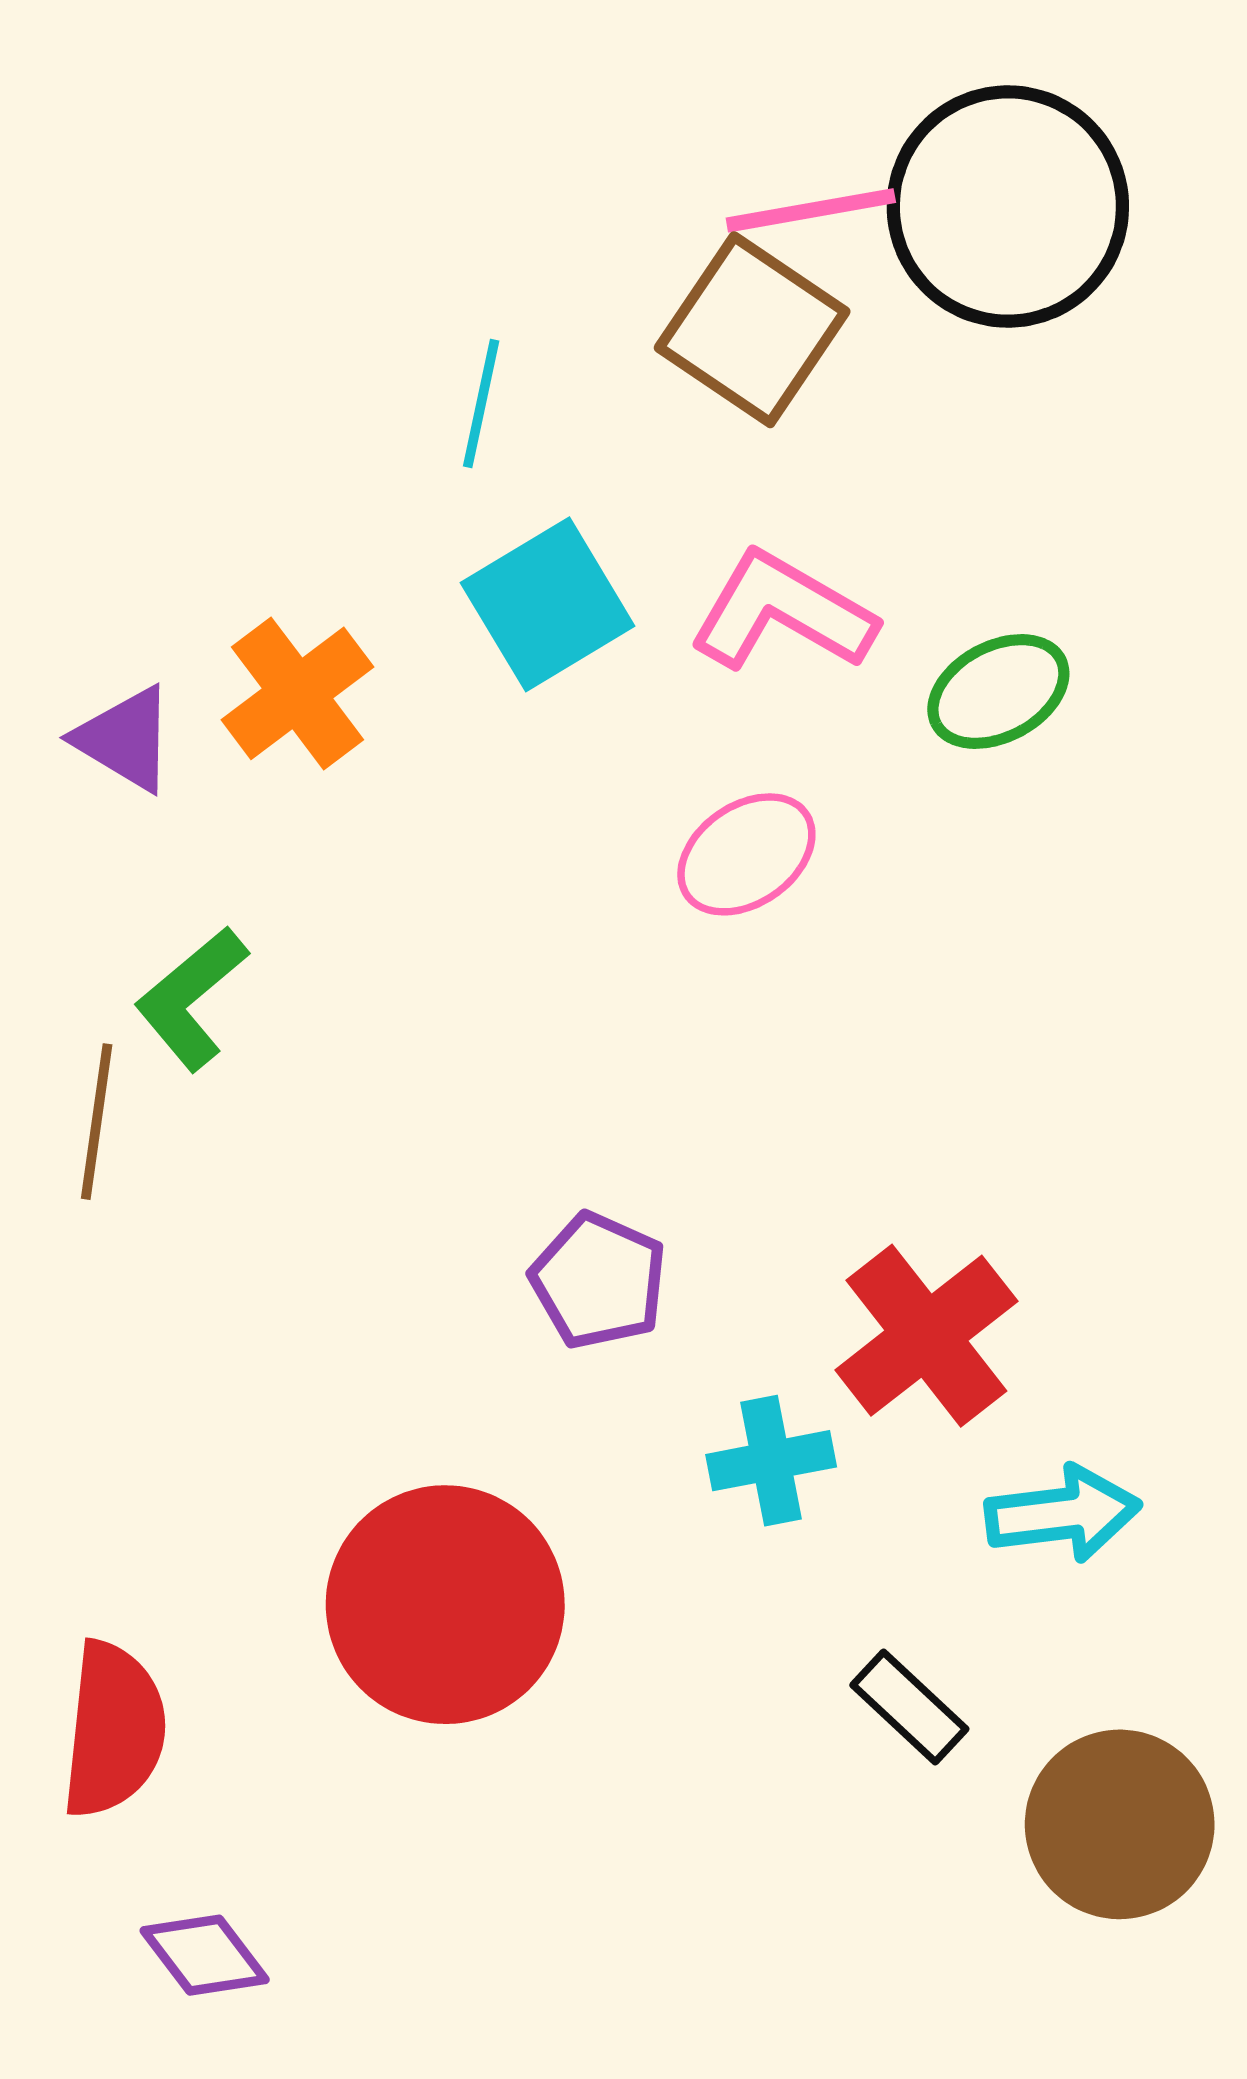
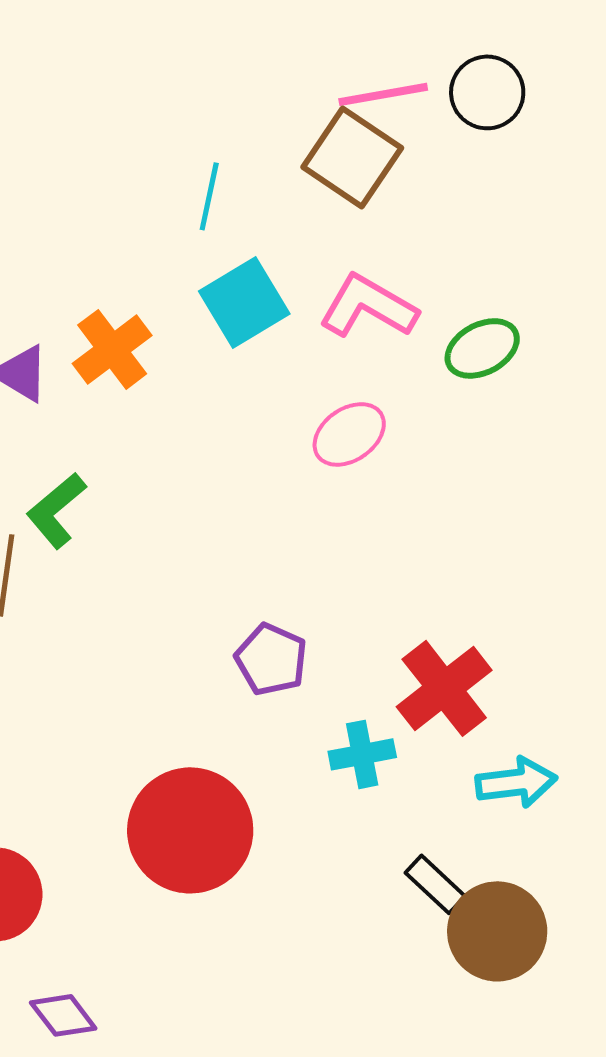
black circle: (1008, 207) -> (487, 92), size x0.6
brown circle: (1120, 1824) -> (497, 931), moved

